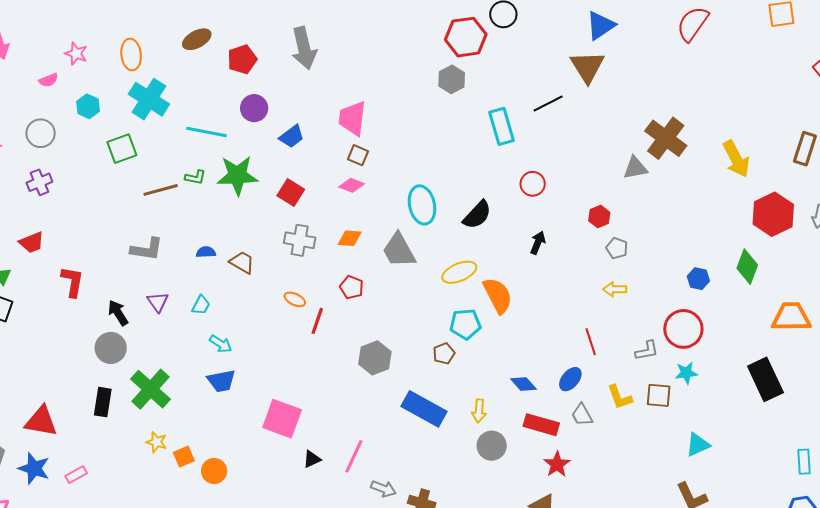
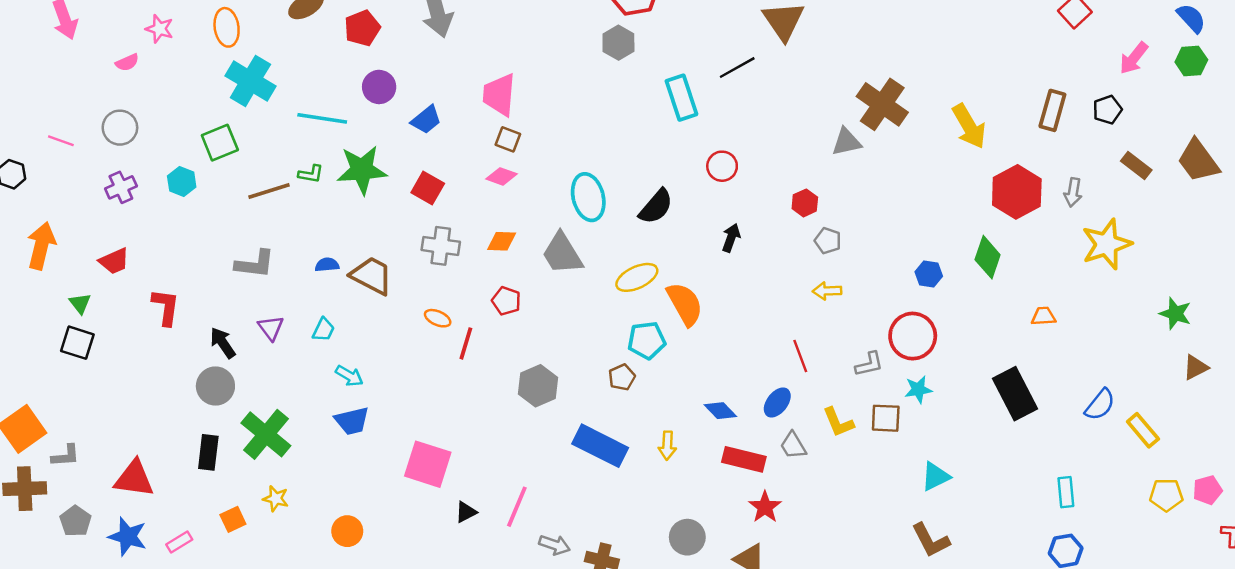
cyan hexagon: (88, 106) -> (182, 181), moved
brown trapezoid: (242, 262) -> (372, 276), size x1.4
orange trapezoid: (791, 317) -> (1044, 316), size x0.5
gray circle: (492, 446) -> (687, 537), moved
orange square: (184, 457) -> (233, 519), moved

